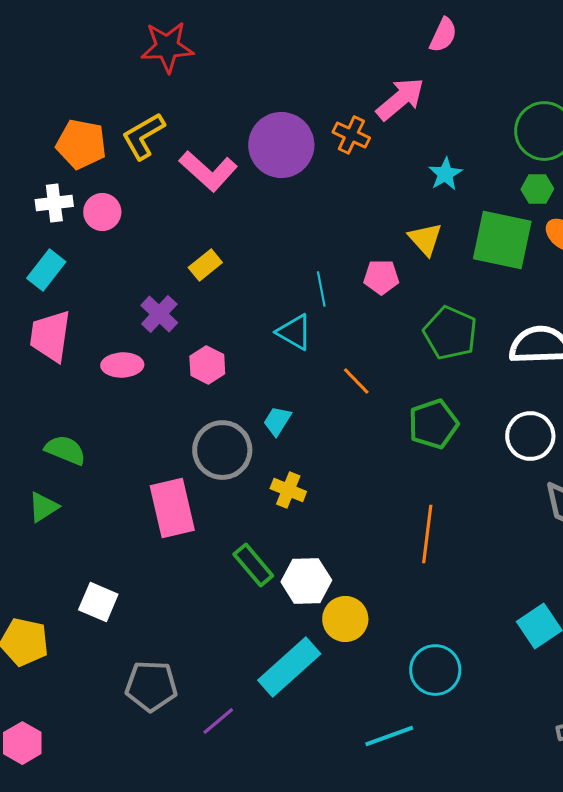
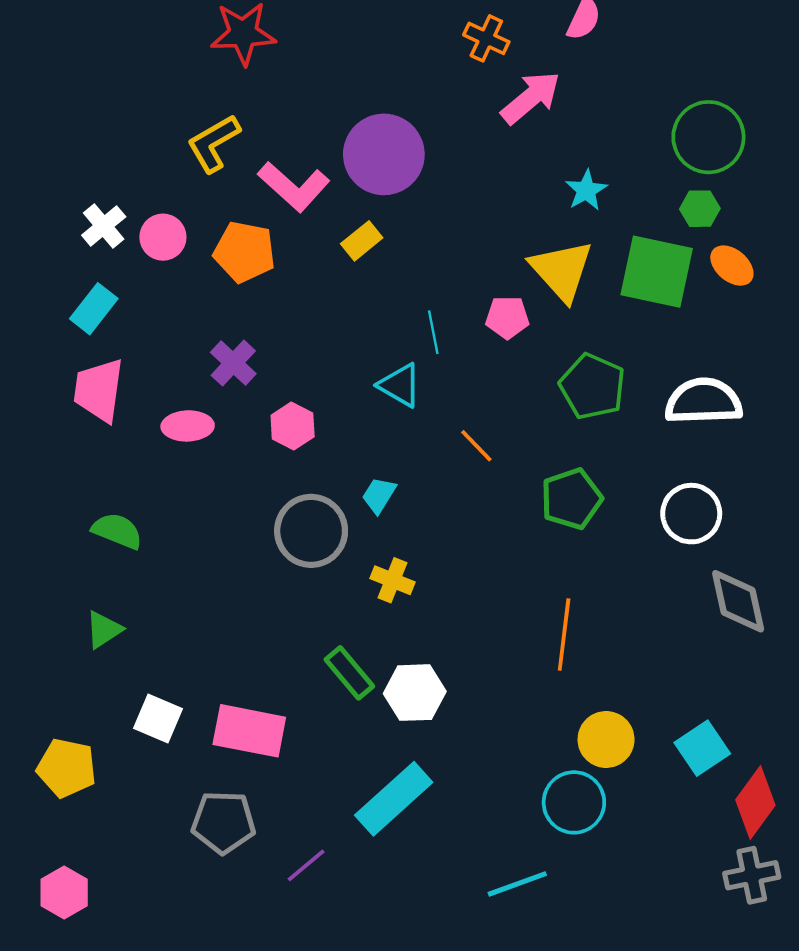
orange cross: (351, 135) -> (486, 38), moved
orange pentagon: (81, 144) -> (244, 252), moved
white cross: (54, 203) -> (104, 226), turned -33
yellow triangle: (425, 239) -> (562, 270), size x1.5
yellow rectangle: (205, 265) -> (362, 241), moved
green triangle: (43, 507) -> (104, 630), moved
pink rectangle: (172, 508) -> (249, 731), moved, turned -66
yellow circle: (345, 619) -> (606, 739), moved

